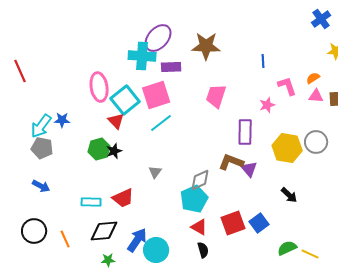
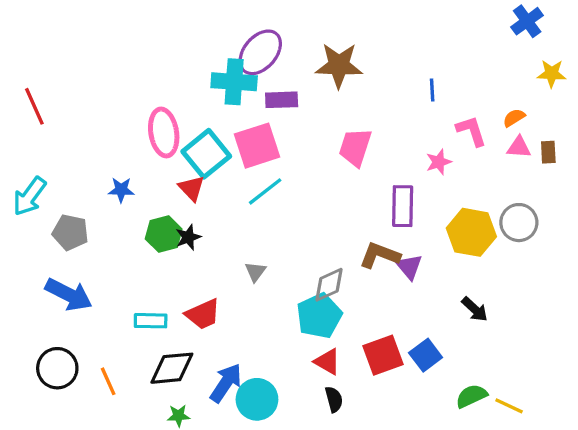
blue star: (62, 120) -> (121, 190), moved
cyan arrow: (41, 126) -> (29, 196), moved
blue arrow: (41, 186) -> (69, 295), size x1.6

